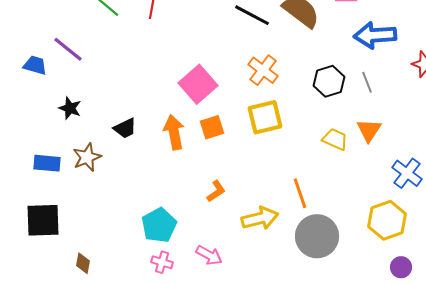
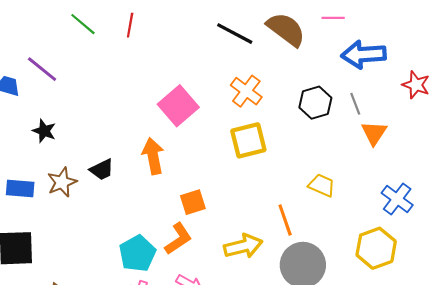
orange square: (212, 127) -> (193, 202), moved
black trapezoid: (125, 128) -> (102, 170), moved
orange triangle: (369, 130) -> (374, 133), moved
yellow trapezoid: (335, 139) -> (322, 185), moved
orange L-shape: (216, 191) -> (178, 239), moved, size x1.4

